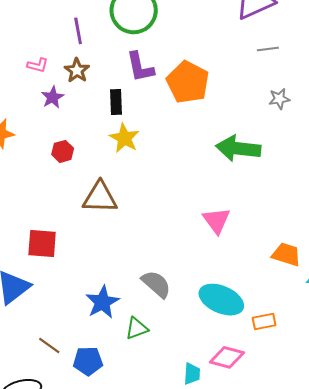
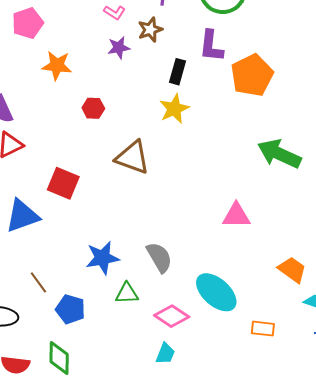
red hexagon: (63, 151) -> (93, 108), moved
pink triangle: (217, 220) -> (236, 216), turned 48
orange rectangle: (264, 322) -> (263, 329), moved
pink diamond: (227, 357) -> (172, 316), moved

